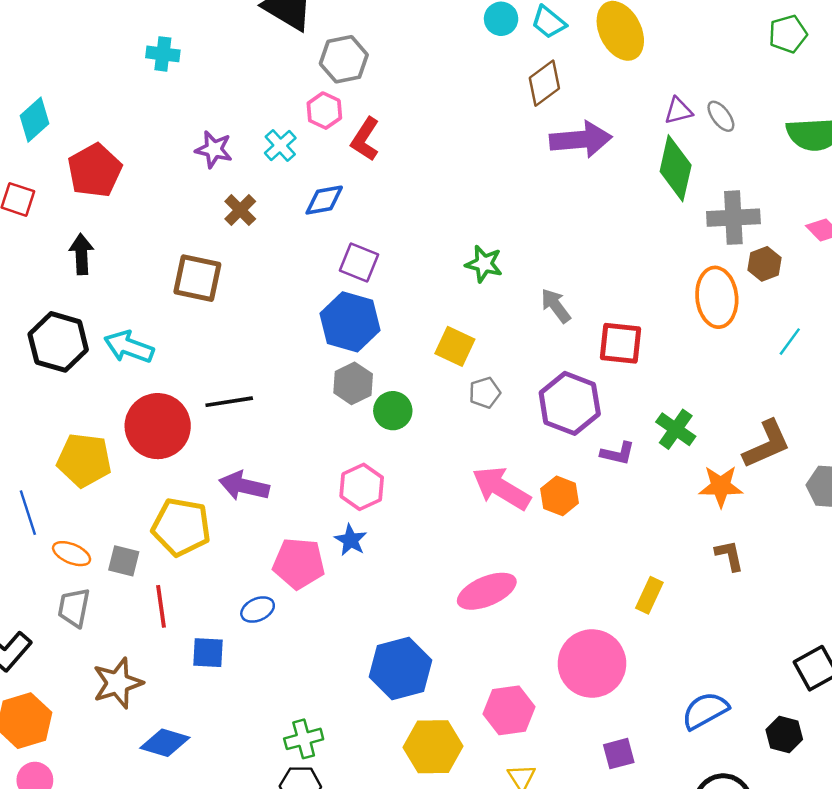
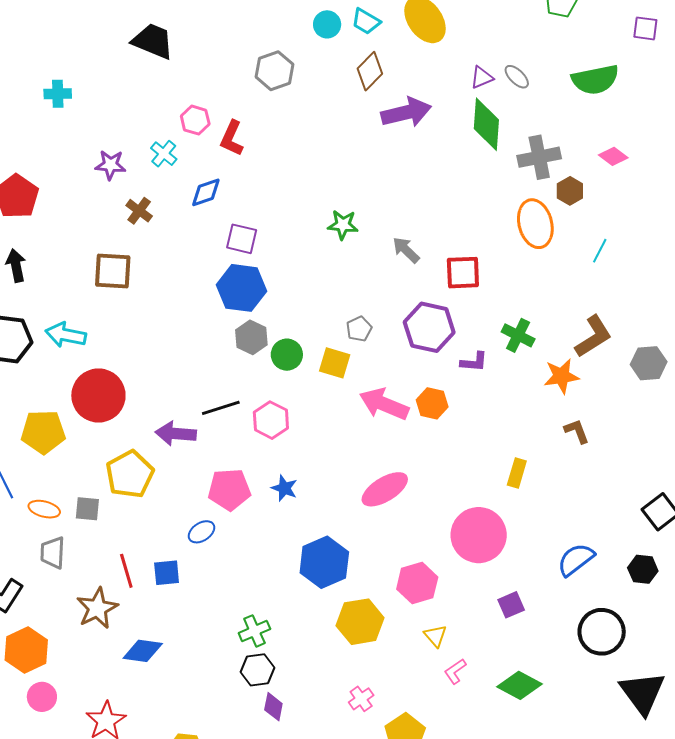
gray hexagon: (344, 59) -> (275, 71), moved
yellow square: (455, 346) -> (335, 363), moved
black line: (229, 402) -> (221, 408), moved
yellow pentagon: (181, 527) -> (130, 474), turned -30
blue star: (351, 540) -> (284, 488), moved
red line: (161, 606) -> (126, 571), moved

